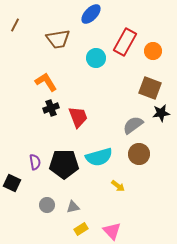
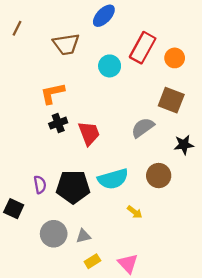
orange L-shape: (46, 82) -> (52, 93), turned -70
black star: (161, 113) -> (184, 145), moved
gray semicircle: (133, 125) -> (143, 128), moved
gray circle: (47, 205) -> (54, 234), size x1.5

